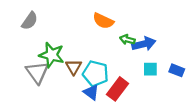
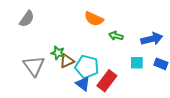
blue arrow: (144, 44) -> (152, 39), moved
green star: (52, 55) -> (58, 53), moved, size x0.6
brown triangle: (74, 67) -> (67, 61), turned 35

